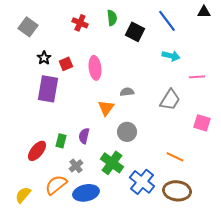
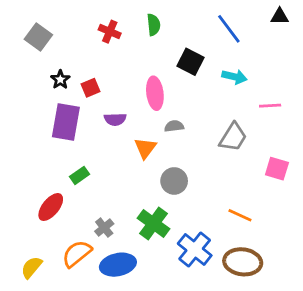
black square: (135, 32) -> (191, 62), moved
pink ellipse: (95, 68) -> (155, 93), moved
purple semicircle: (84, 136) -> (115, 119), moved, turned -105
green rectangle: (61, 141) -> (80, 175), moved, turned 40

